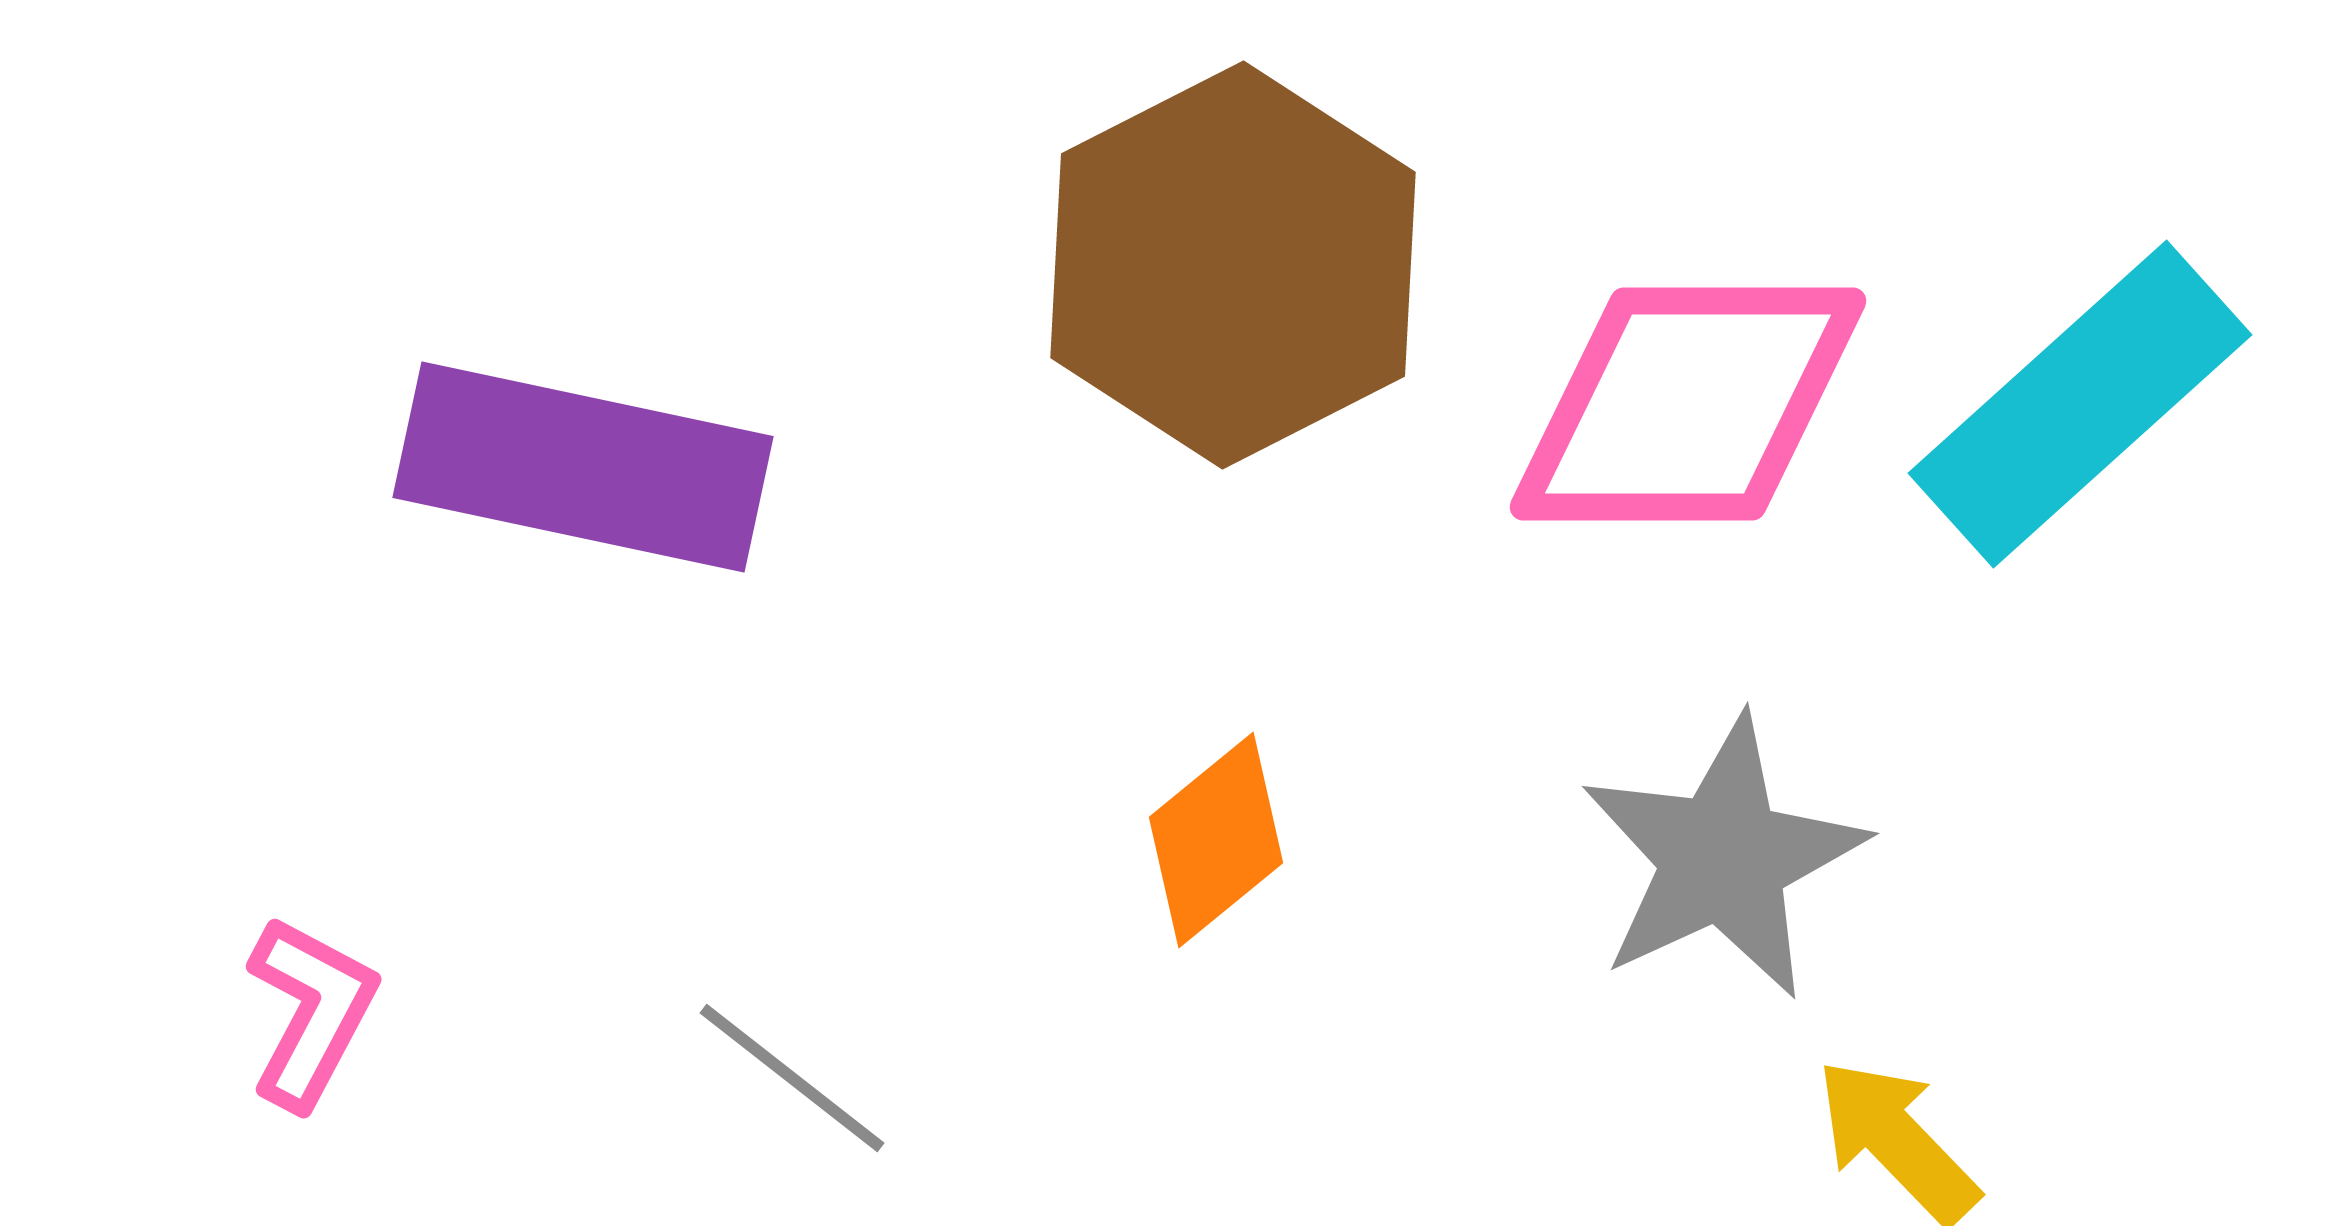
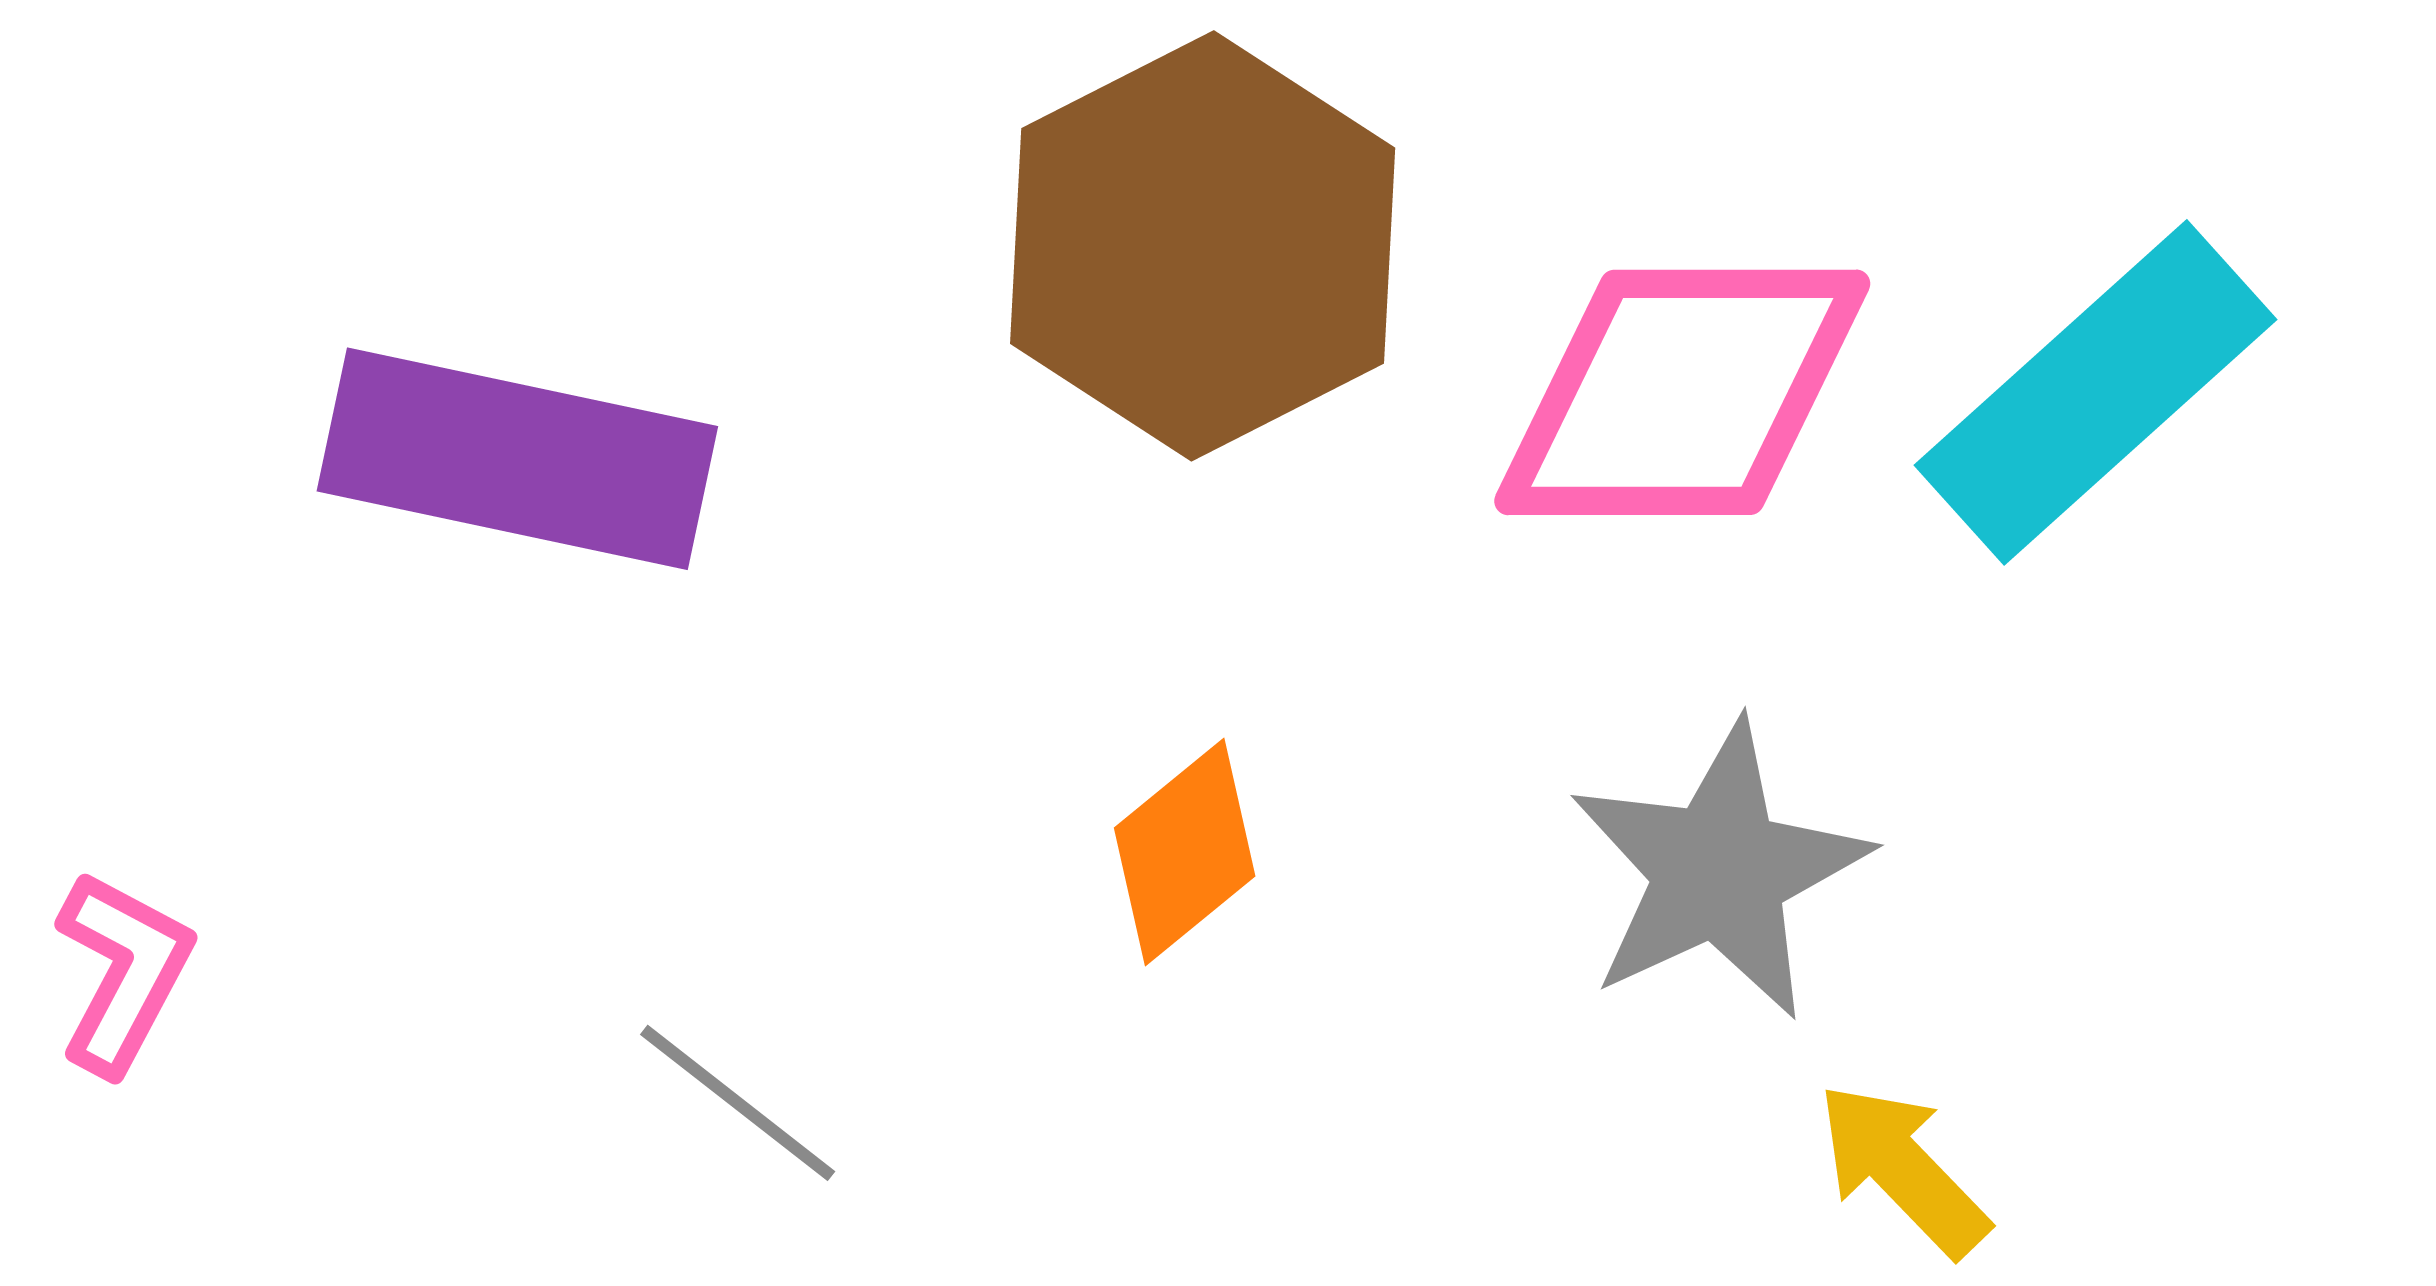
pink L-shape: (311, 1012) -> (123, 972), moved

